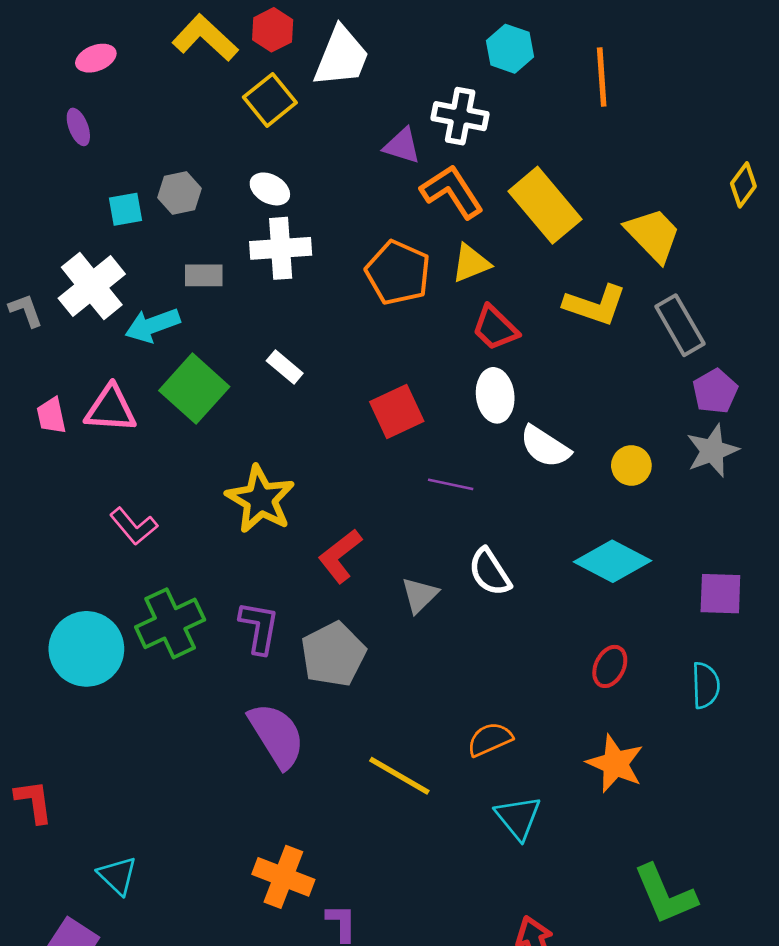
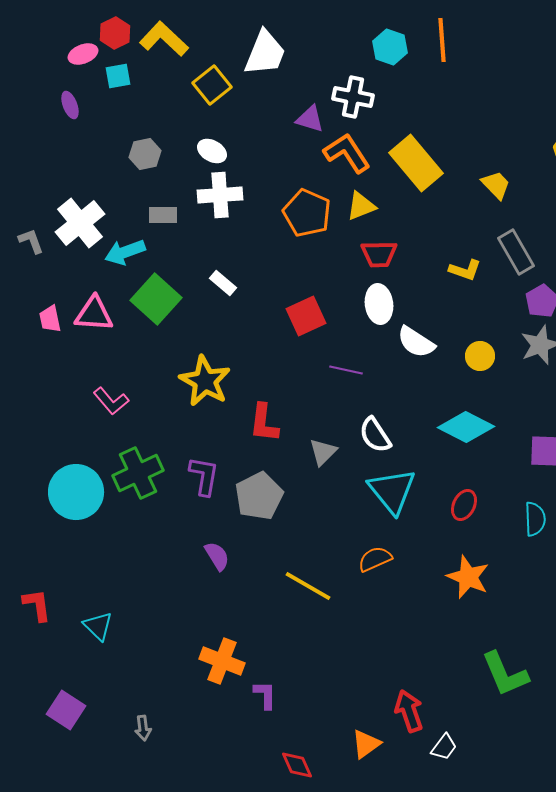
red hexagon: (273, 30) -> (115, 33), moved
orange line: (602, 77) -> (442, 40), moved
cyan square: (126, 209) -> (118, 76), moved
yellow trapezoid: (653, 235) -> (496, 185), size x0.7
yellow L-shape: (595, 305) -> (465, 270), moved, size x0.7
red trapezoid: (495, 328) -> (379, 254), turned -45
red L-shape: (340, 556) -> (264, 423), turned -45
purple semicircle: (277, 735) -> (217, 556), size x0.6
cyan triangle: (518, 818) -> (392, 491), moved, size x1.4
cyan triangle: (117, 876) -> (98, 626), moved

